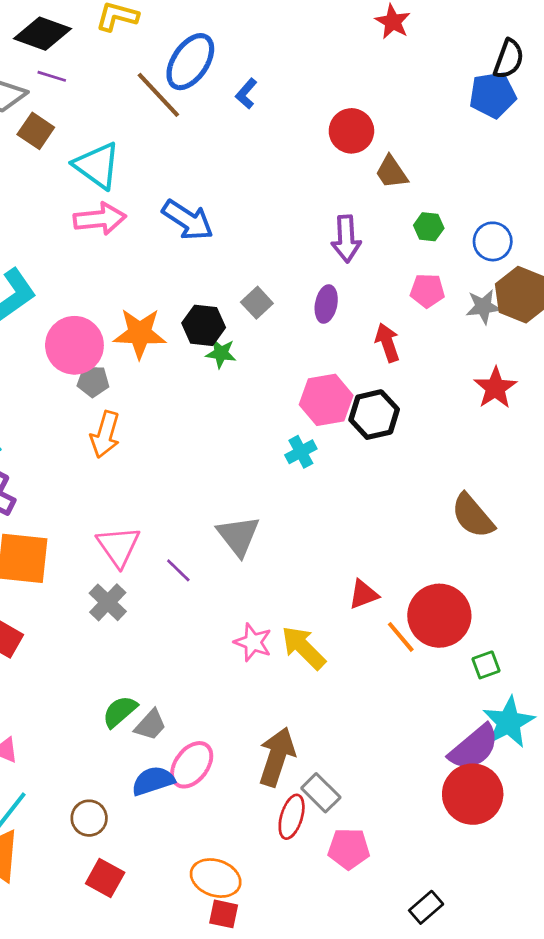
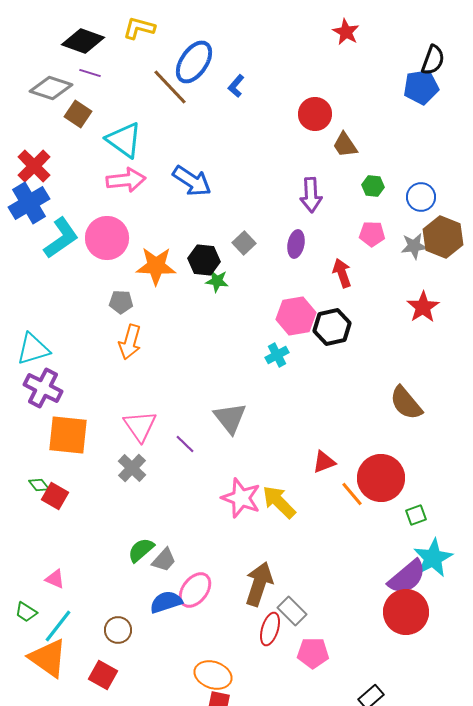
pink circle: (74, 345) -> (107, 238), moved
pink star: (253, 642) -> (241, 498), size x1.4
red square: (105, 878) -> (103, 675), moved

